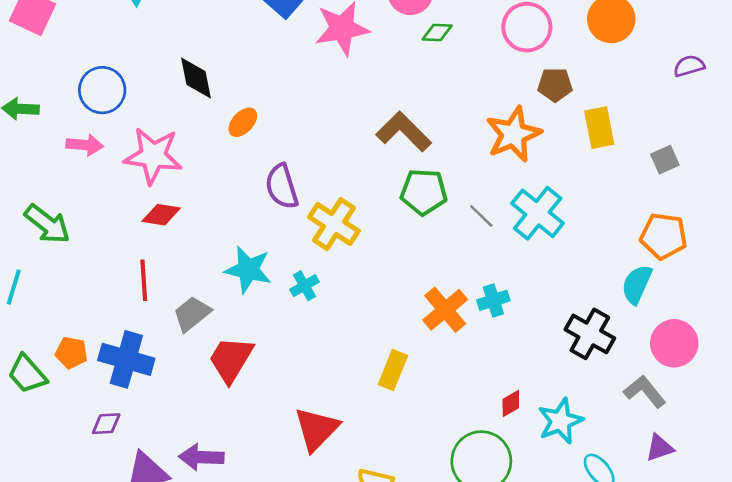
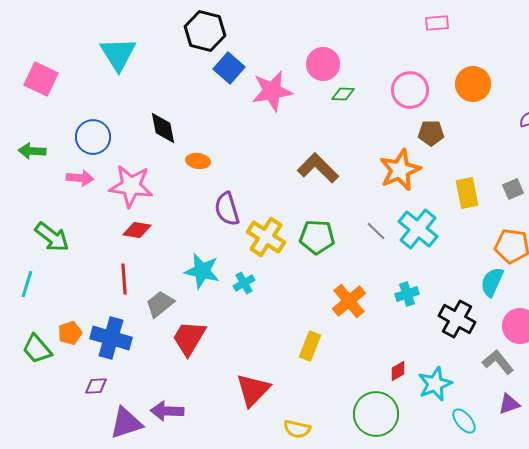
orange ellipse: (243, 122) -> (198, 161), turned 55
yellow rectangle: (599, 128) -> (467, 193), moved
green pentagon: (424, 192) -> (317, 237), moved
cyan cross: (493, 300) -> (407, 294), moved
orange pentagon: (71, 353) -> (70, 333), turned -30

